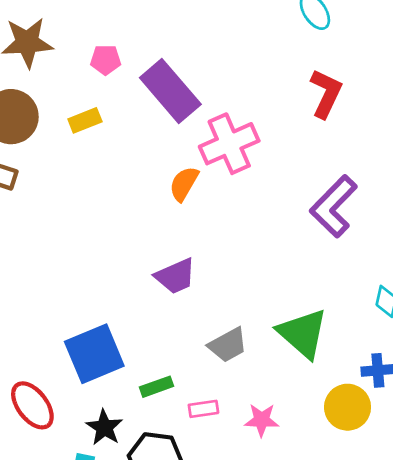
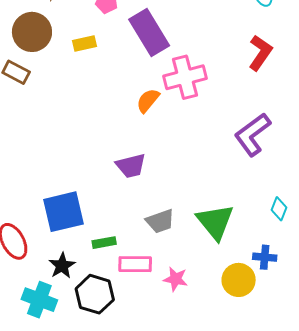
pink rectangle: (203, 409) -> (135, 264), size x1.5

